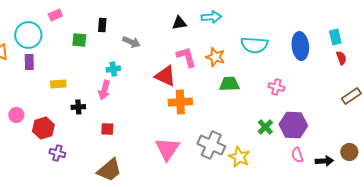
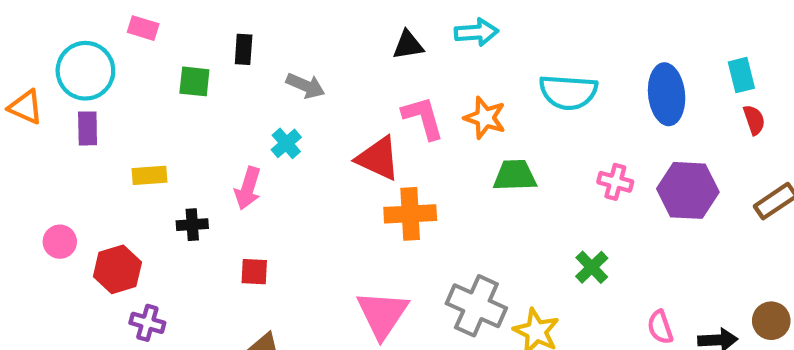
pink rectangle: (55, 15) -> (143, 28), turned 40
cyan cross: (113, 69) -> (286, 143), moved, turned -32
purple hexagon: (293, 125) -> (688, 190), moved

